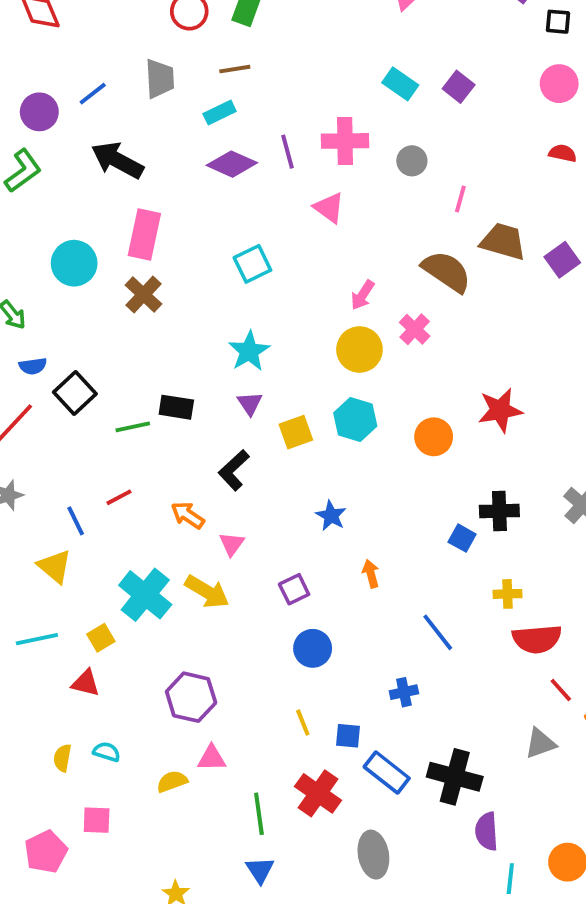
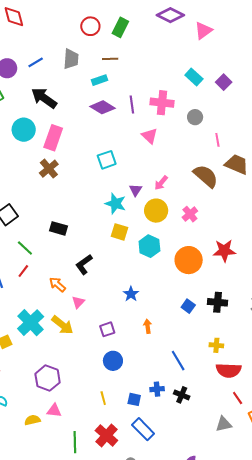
pink line: (460, 199) -> (217, 140), turned -32
cyan circle: (74, 263) -> (24, 130), moved
pink cross: (415, 329) -> (190, 214), moved
cyan star: (249, 351) -> (115, 204), moved, turned -30
purple triangle: (250, 403) -> (136, 190), moved
green line: (133, 427) -> (25, 248), moved, turned 48
yellow square: (296, 432) -> (119, 232), moved, turned 30
orange circle: (434, 437) -> (189, 260), size x1.4
red line: (119, 497) -> (23, 271), turned -32
blue square: (462, 538) -> (188, 306), moved
blue square: (348, 736) -> (134, 399), moved
black cross: (455, 777) -> (182, 395), moved, size x0.6

